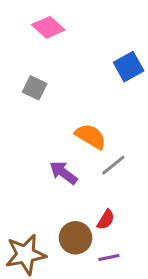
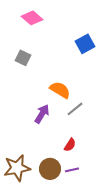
purple arrow: (63, 173) -> (42, 114), turned 84
brown circle: (76, 238) -> (50, 169), moved

